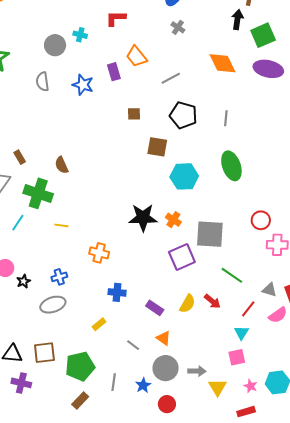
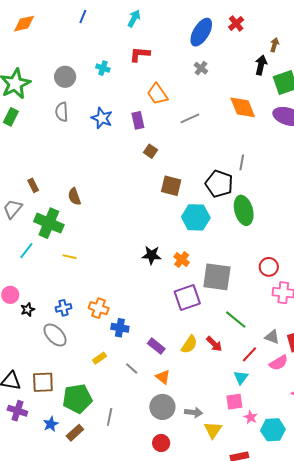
gray circle: (55, 45) -> (65, 77), moved
purple rectangle: (114, 72) -> (138, 120), moved
brown square: (134, 114) -> (151, 151), turned 32
black pentagon: (183, 115) -> (219, 184), moved
black star: (143, 218) -> (152, 255), size x0.7
orange cross: (99, 253) -> (99, 308), moved
gray ellipse: (53, 305) -> (55, 335), turned 60
gray line: (133, 345) -> (132, 369), moved
blue star: (143, 385) -> (51, 424), moved
pink star: (251, 386) -> (251, 417), moved

